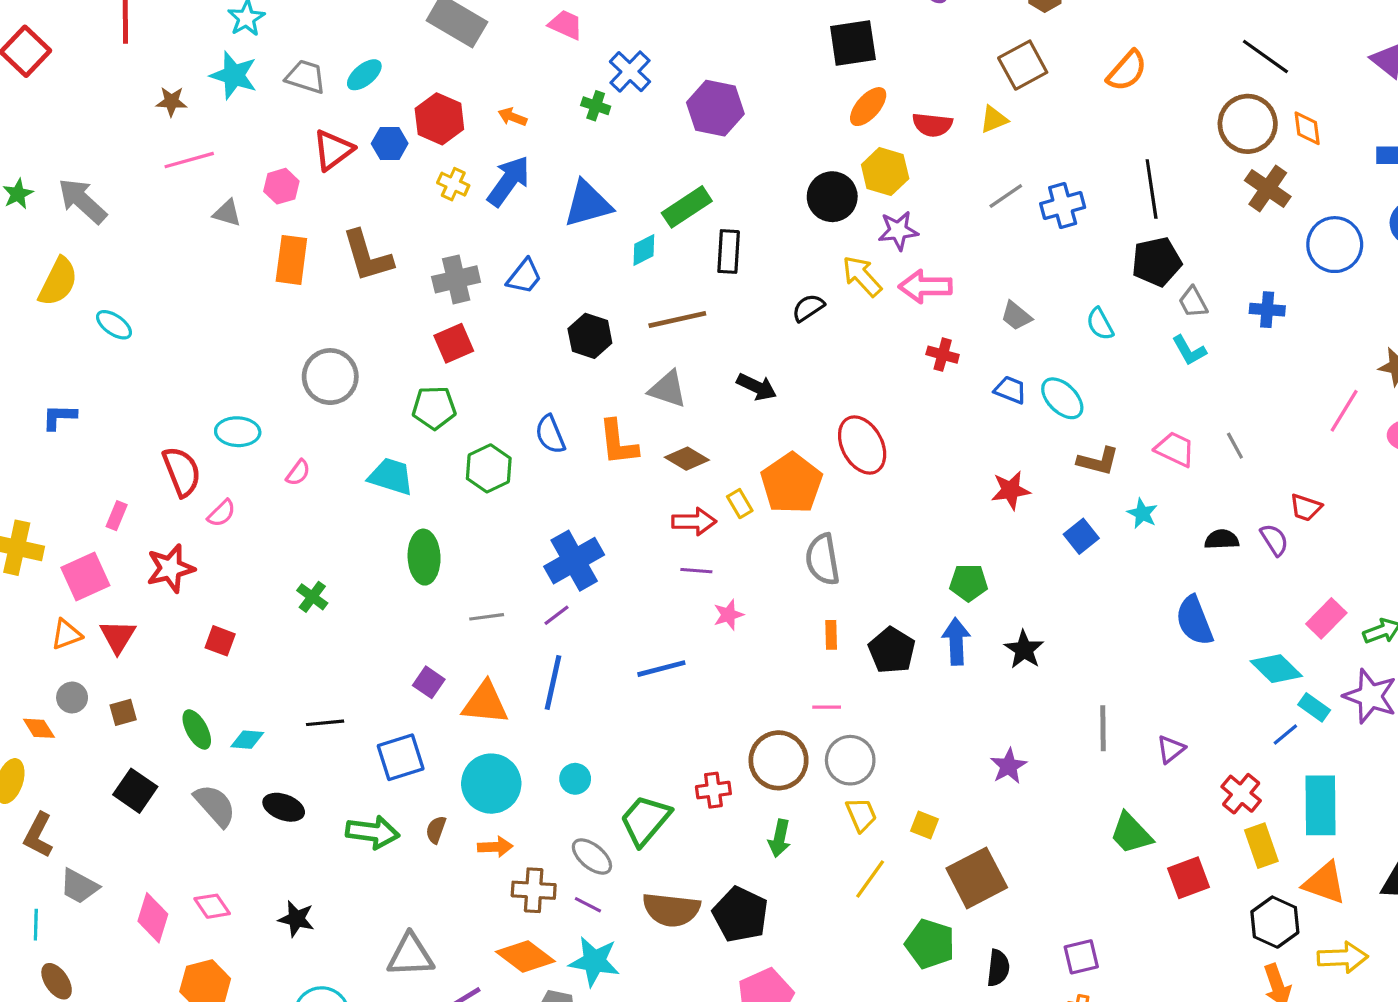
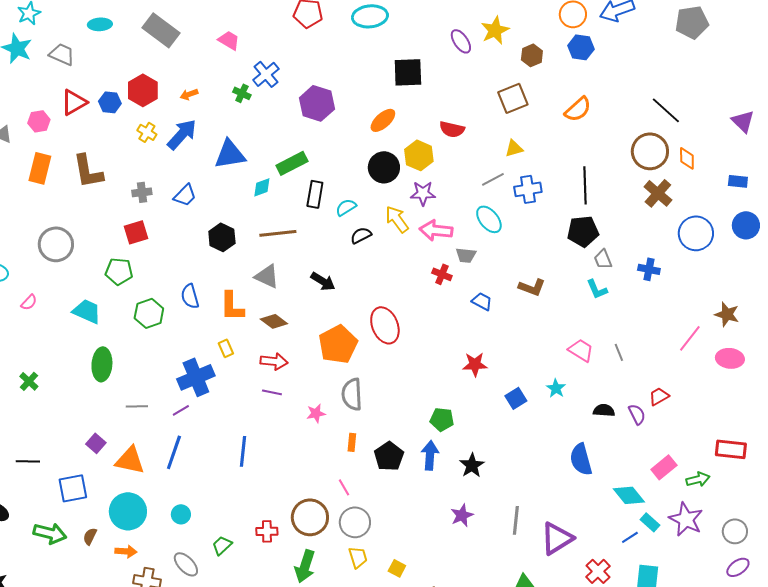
cyan ellipse: (364, 75) -> (100, 24), moved, turned 30
orange ellipse: (868, 107) -> (383, 120), moved
orange arrow: (512, 117) -> (189, 94), turned -48
yellow triangle: (994, 119) -> (514, 148), moved
gray cross: (456, 279) -> (142, 192), size x0.7
gray trapezoid: (1016, 316) -> (466, 255), moved, turned -40
cyan semicircle: (1100, 324) -> (346, 207), moved, turned 80
cyan ellipse: (1062, 398) -> (489, 219), moved
brown L-shape: (1098, 461) -> (532, 287), moved
yellow rectangle: (740, 504) -> (226, 348), moved
red trapezoid: (1306, 508) -> (659, 396), turned 125
pink star: (728, 615) -> (316, 413), moved
blue line: (661, 669) -> (243, 451), turned -76
pink line: (827, 707) -> (344, 487), turned 54
purple triangle: (1171, 749) -> (557, 538), size x1.8
purple star: (1009, 766) -> (462, 515), moved
green trapezoid: (645, 820) -> (222, 545), size x0.6
green arrow: (779, 838) -> (305, 566), size x1.4

